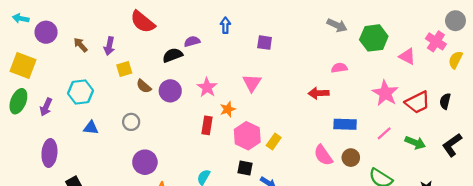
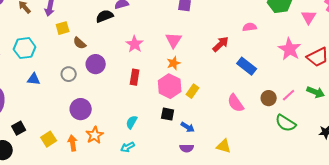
pink triangle: (407, 56) -> (309, 17), turned 35
purple circle: (170, 91) -> (96, 64), moved
red arrow: (319, 93) -> (221, 44), moved, turned 138
orange star: (228, 109) -> (174, 63), moved
blue rectangle: (345, 124) -> (247, 66), moved, turned 36
pink line: (384, 133) -> (289, 95), moved
brown circle: (351, 158) -> (269, 98), moved

